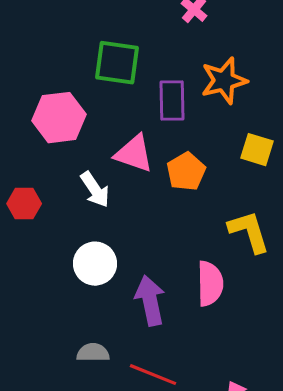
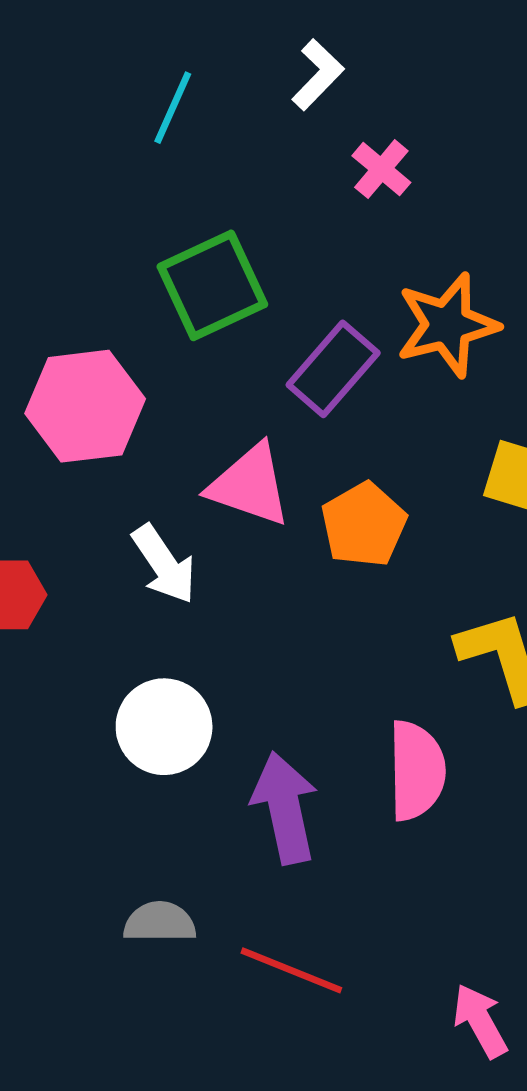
green square: (117, 63) -> (212, 285), turned -33
purple rectangle: (172, 101) -> (333, 369), turned 42

